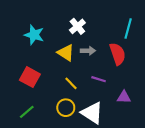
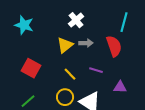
cyan star: (34, 35) -> (24, 25), moved
yellow triangle: (66, 53) -> (65, 45), turned 48

